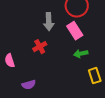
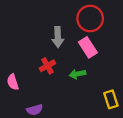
green arrow: (81, 54) -> (77, 74), moved

